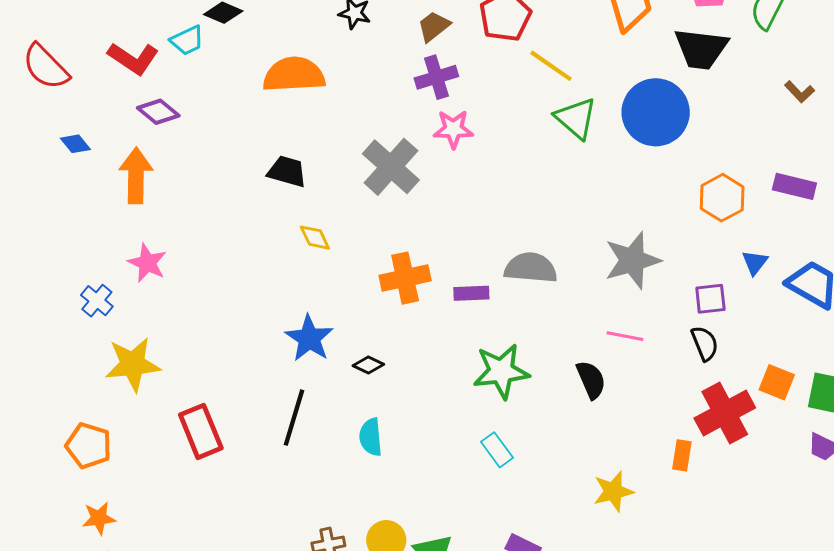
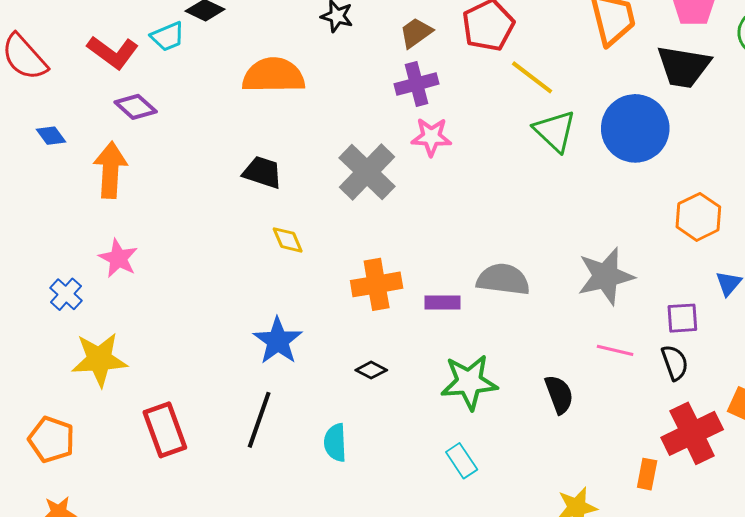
pink line: (625, 336) -> (615, 350), moved
black diamond: (368, 365) -> (371, 370), moved

